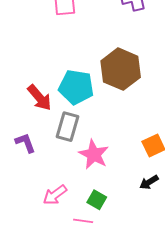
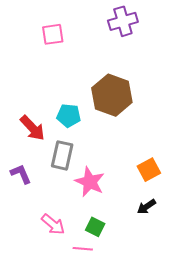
cyan pentagon: (76, 87) -> (69, 116), size x0.7
pink arrow: (55, 195) -> (53, 224), turned -100

